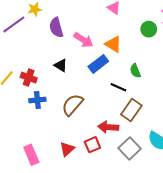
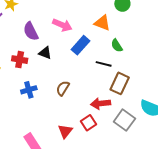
purple semicircle: (56, 28) -> (31, 31), moved
orange triangle: (113, 44) -> (102, 23), moved
red cross: (29, 78) -> (20, 60), moved
brown semicircle: (72, 105) -> (63, 88), size x0.7

